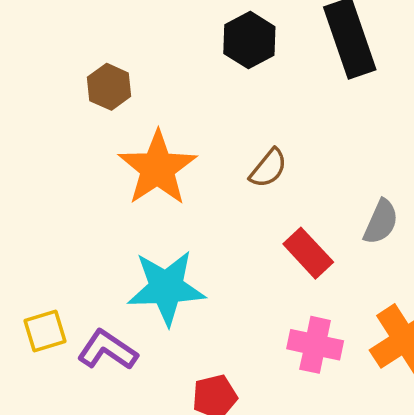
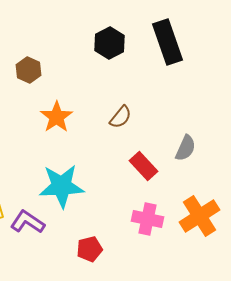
orange star: (158, 168) -> (57, 117), size x0.7

